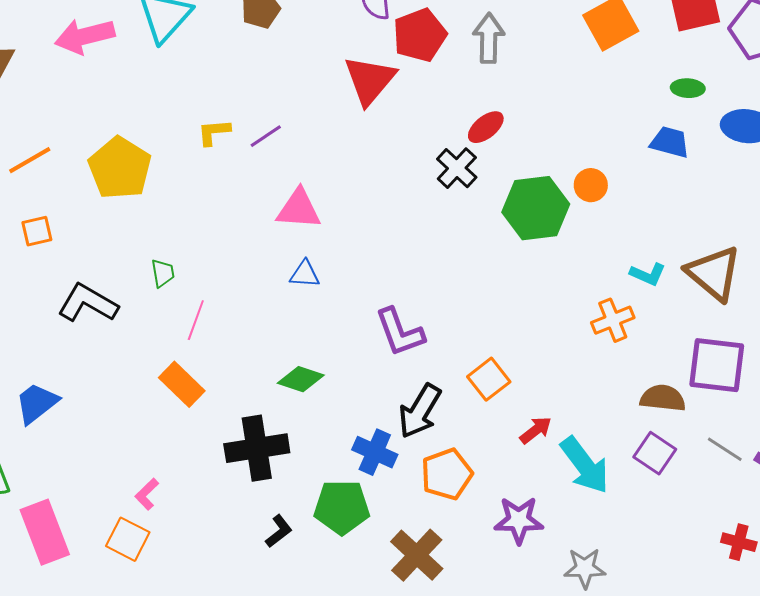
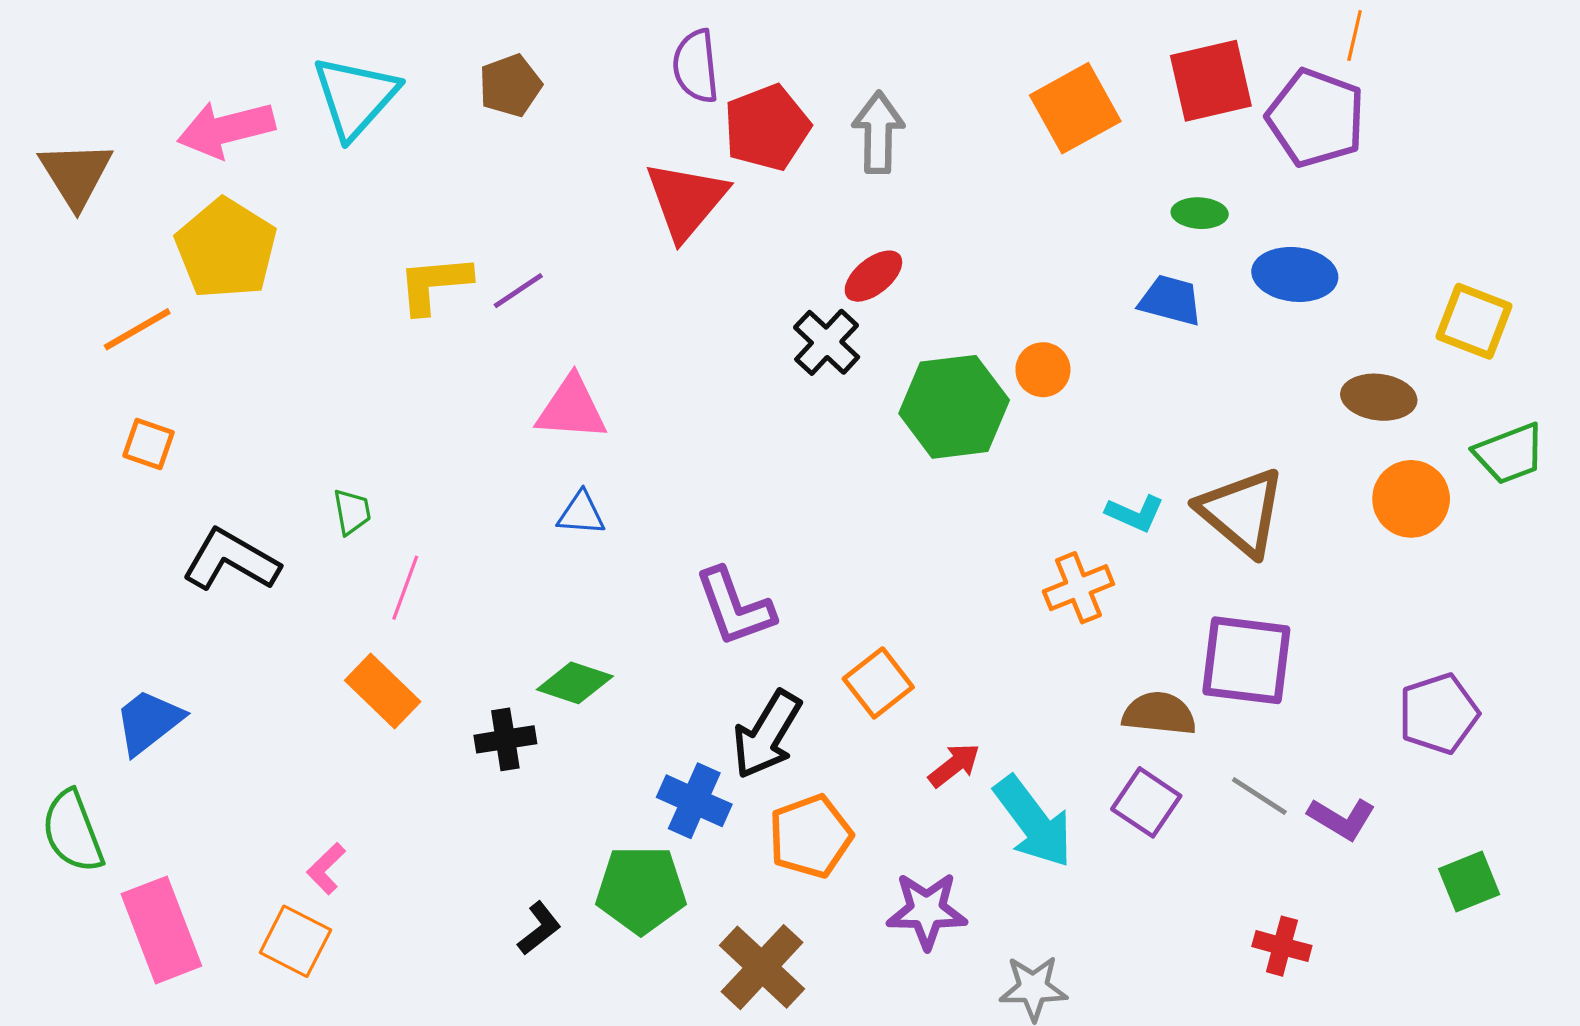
yellow L-shape: (214, 132) -> (434, 284), size x1.4
yellow pentagon: (120, 168) -> (226, 249), moved
orange square: (37, 231) -> (149, 444), turned 32
black cross: (257, 448) -> (505, 739), moved, size x0.6

